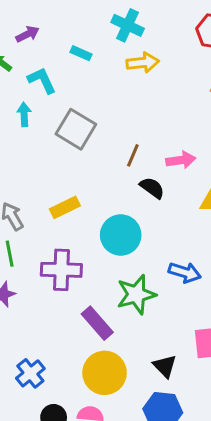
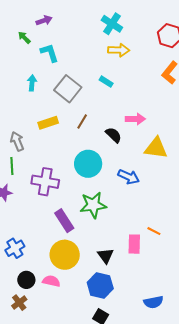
cyan rectangle: (81, 53) -> (106, 82), moved
cyan arrow: (24, 114) -> (32, 83), moved
brown line: (133, 155) -> (82, 121), moved
yellow rectangle: (65, 207) -> (48, 123), moved
blue arrow: (185, 272) -> (129, 177), moved

